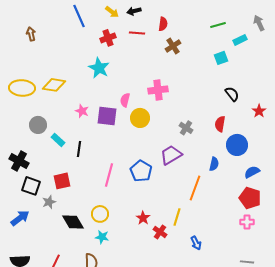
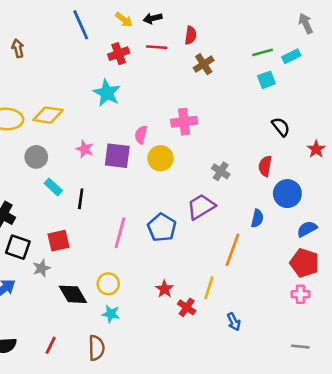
gray arrow: (259, 23) -> (306, 24), moved
green line: (218, 25) -> (263, 52), moved
gray circle: (38, 125) -> (36, 157), moved

